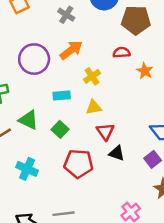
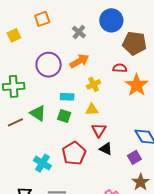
orange star: (145, 71) -> (137, 85), size x1.6
green square: (60, 129) -> (64, 116), moved, turned -32
red pentagon: (79, 164) -> (74, 153), turned 30
cyan cross: (27, 169) -> (42, 163), moved

